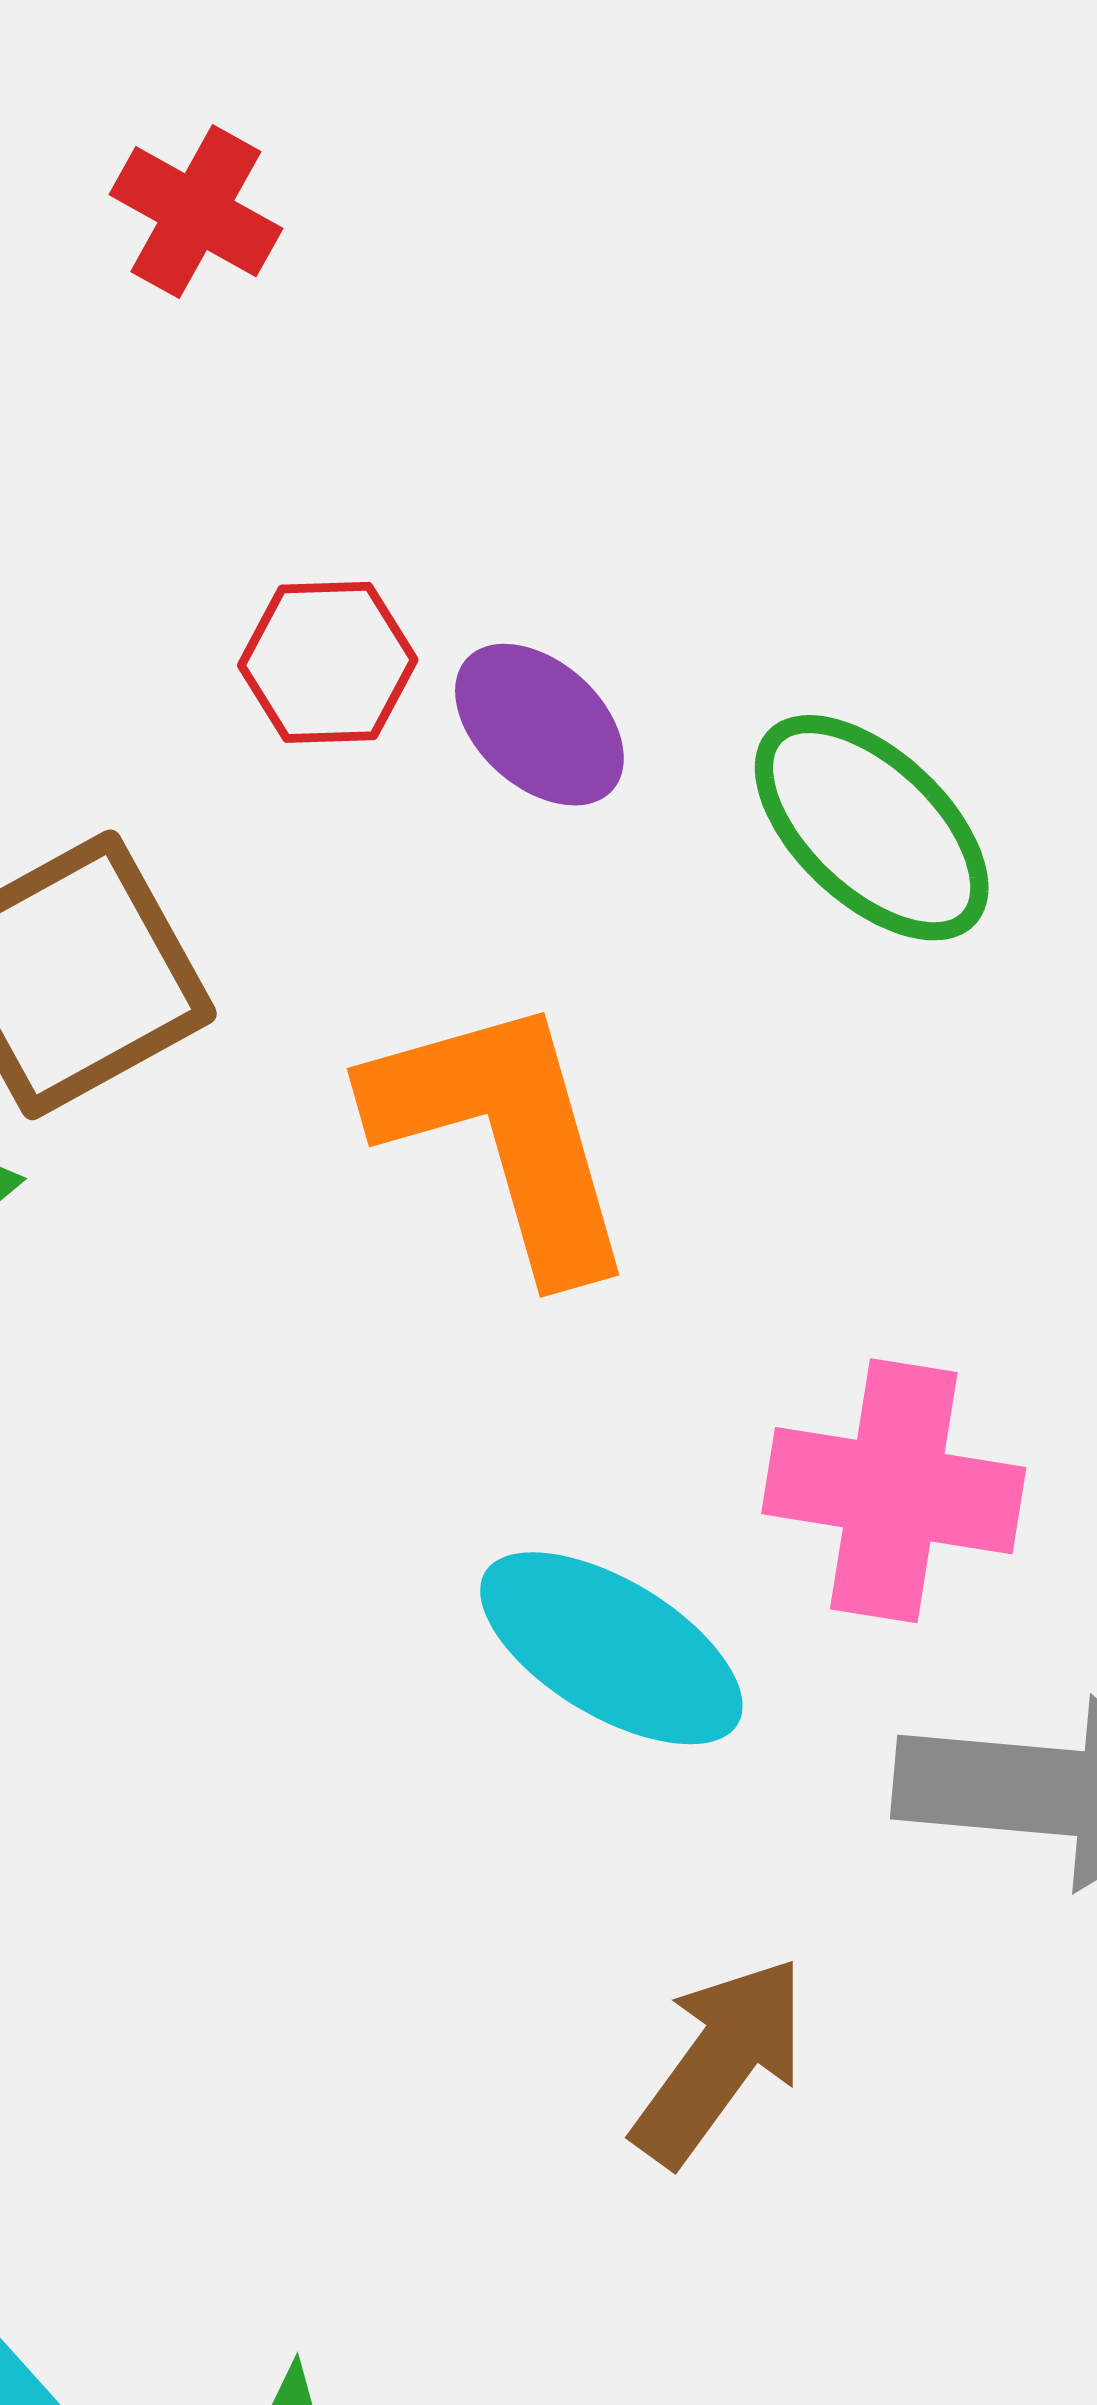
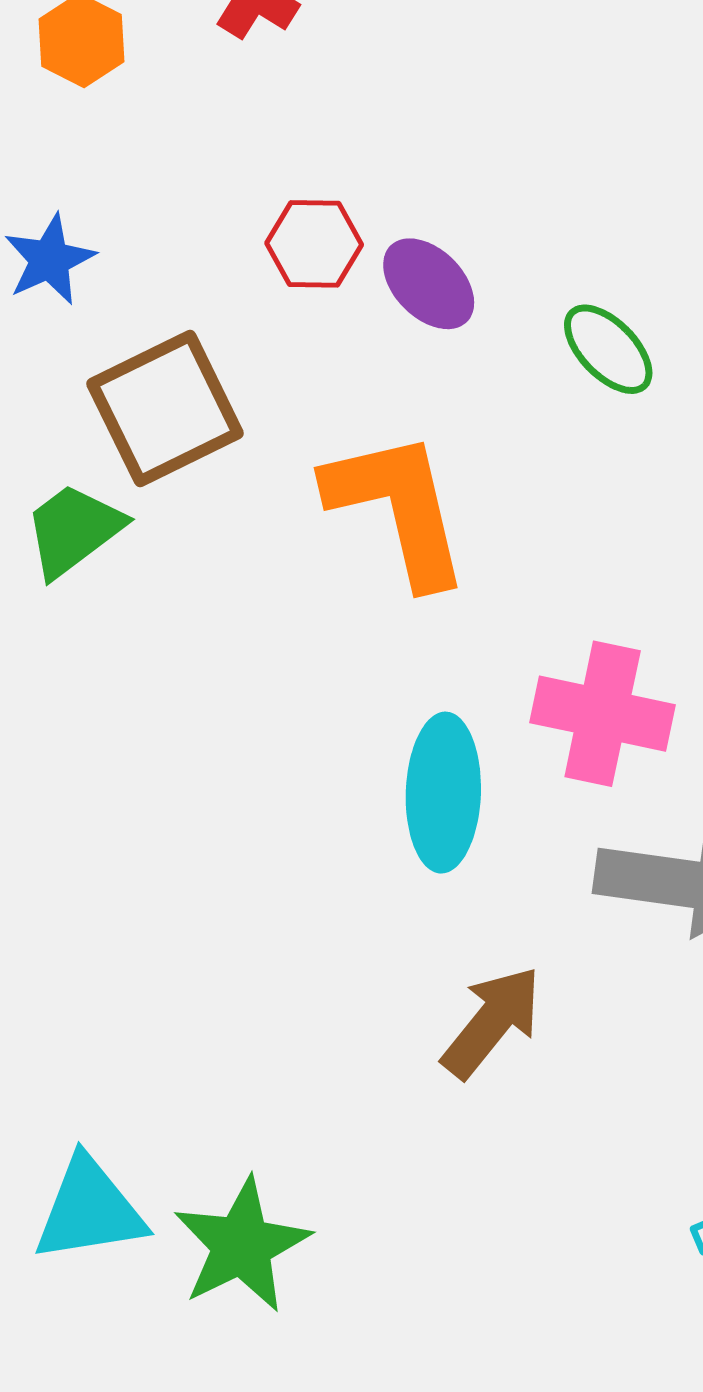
green ellipse: (872, 828) -> (608, 349), size x0.7
cyan ellipse: (611, 1648) -> (443, 793), turned 58

